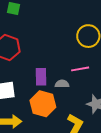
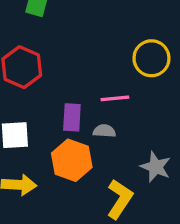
pink line: (80, 69) -> (115, 98), moved

